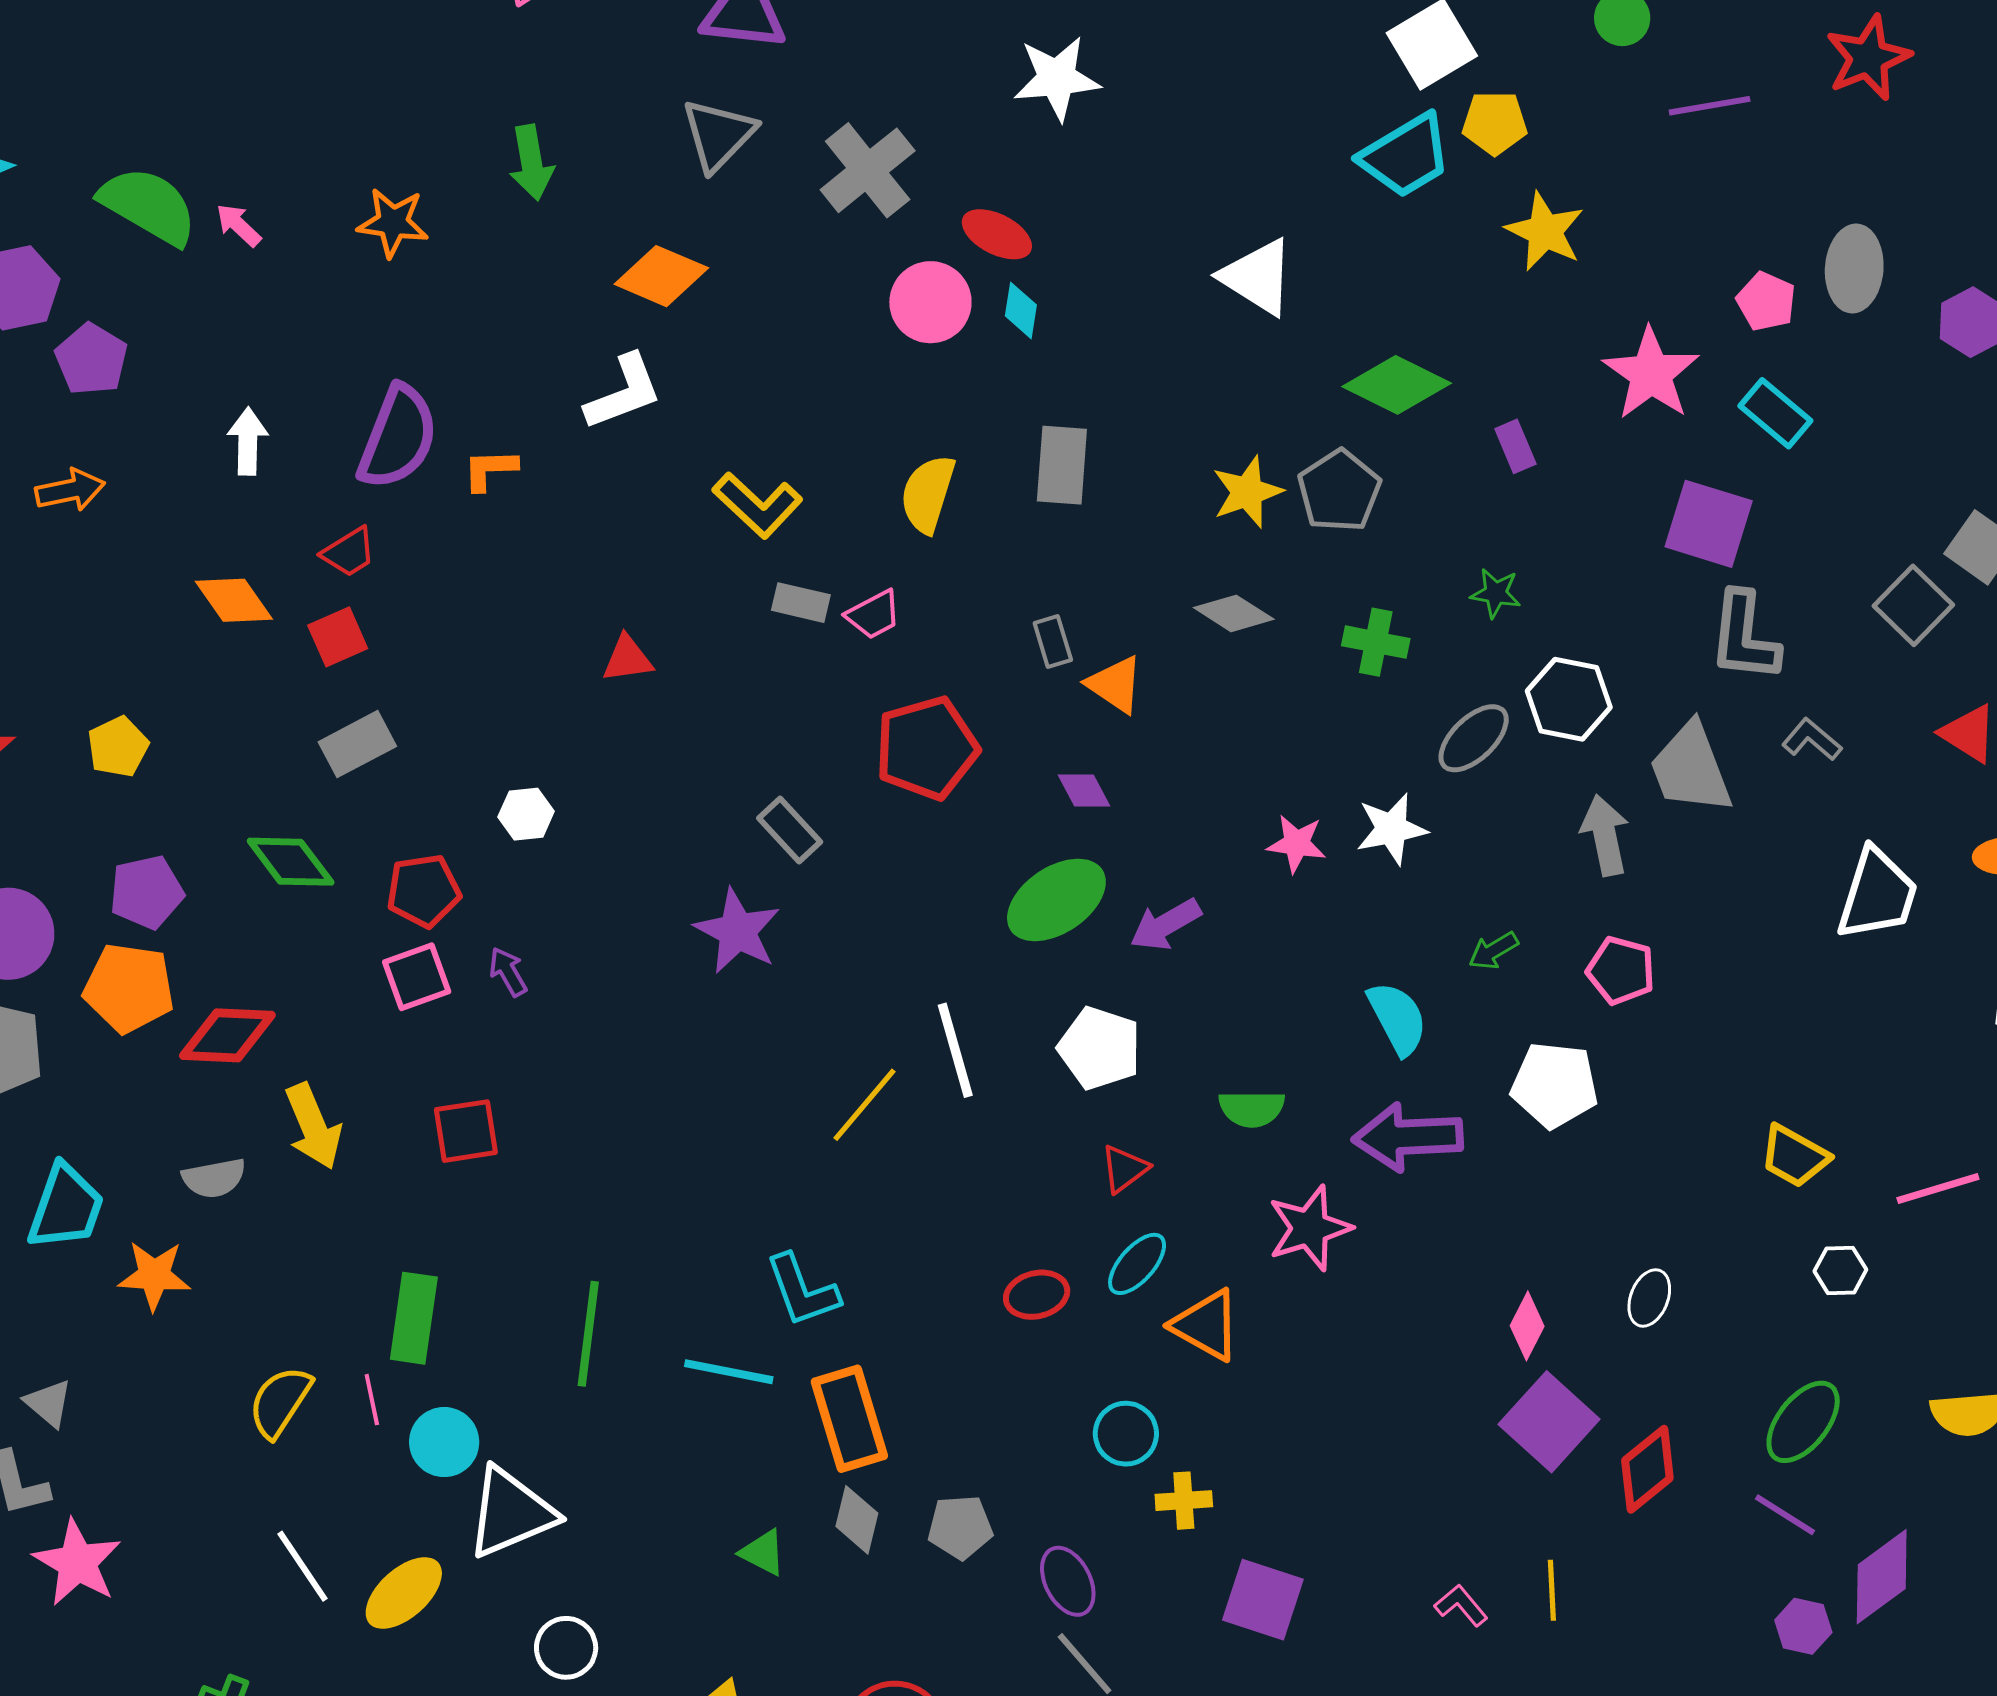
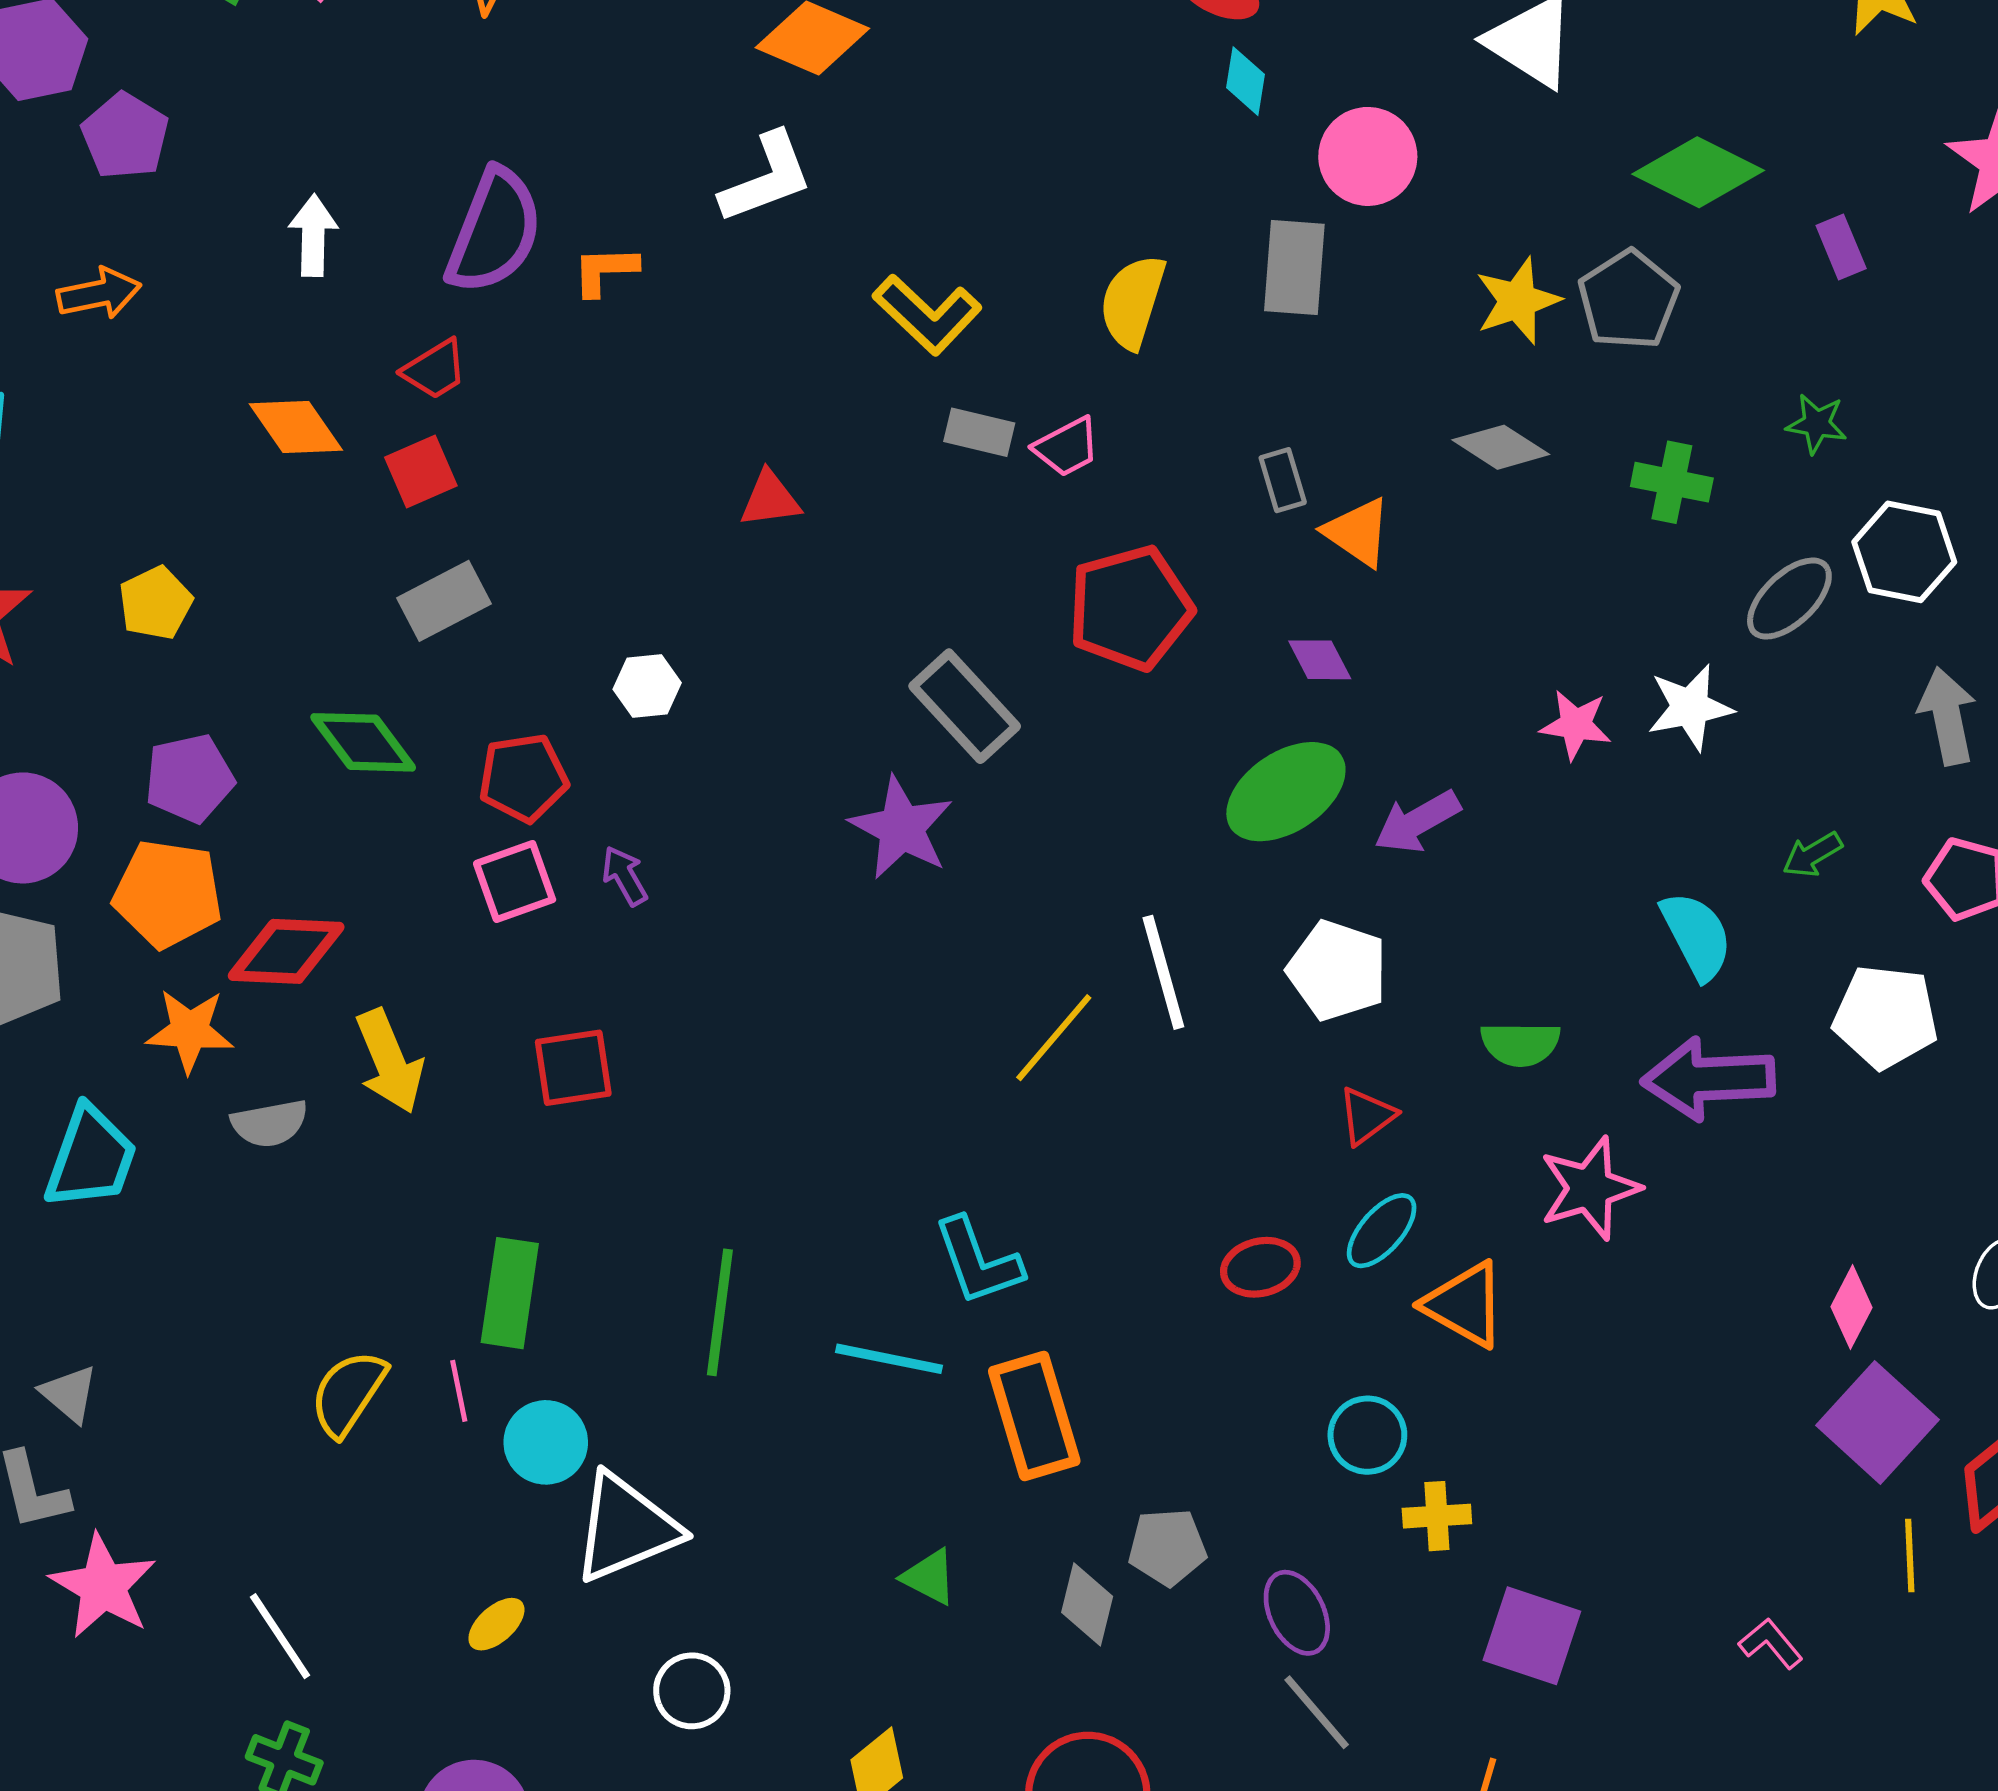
pink circle: (930, 302) -> (1368, 156), moved
gray rectangle: (790, 830) -> (965, 706), size x1.4
orange star: (154, 1275) -> (190, 1031), moved
gray diamond: (857, 1520) -> (1087, 1604), moved
white line: (302, 1566) -> (280, 1636), moved
yellow line: (1552, 1590) -> (1910, 1555), moved
yellow ellipse: (404, 1593) -> (496, 1624), size x0.6

